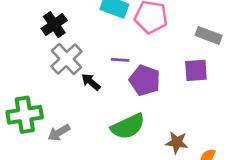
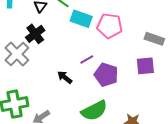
gray cross: (66, 59) -> (17, 54), moved
purple line: (120, 60) -> (87, 60), turned -32

